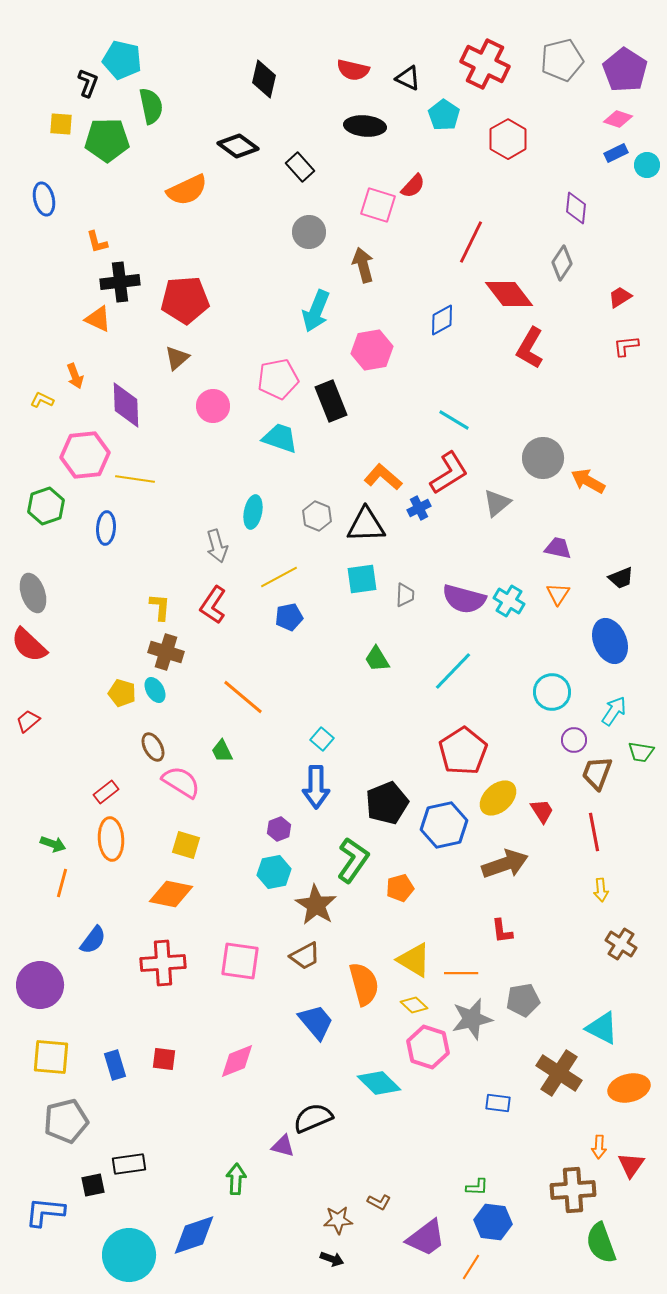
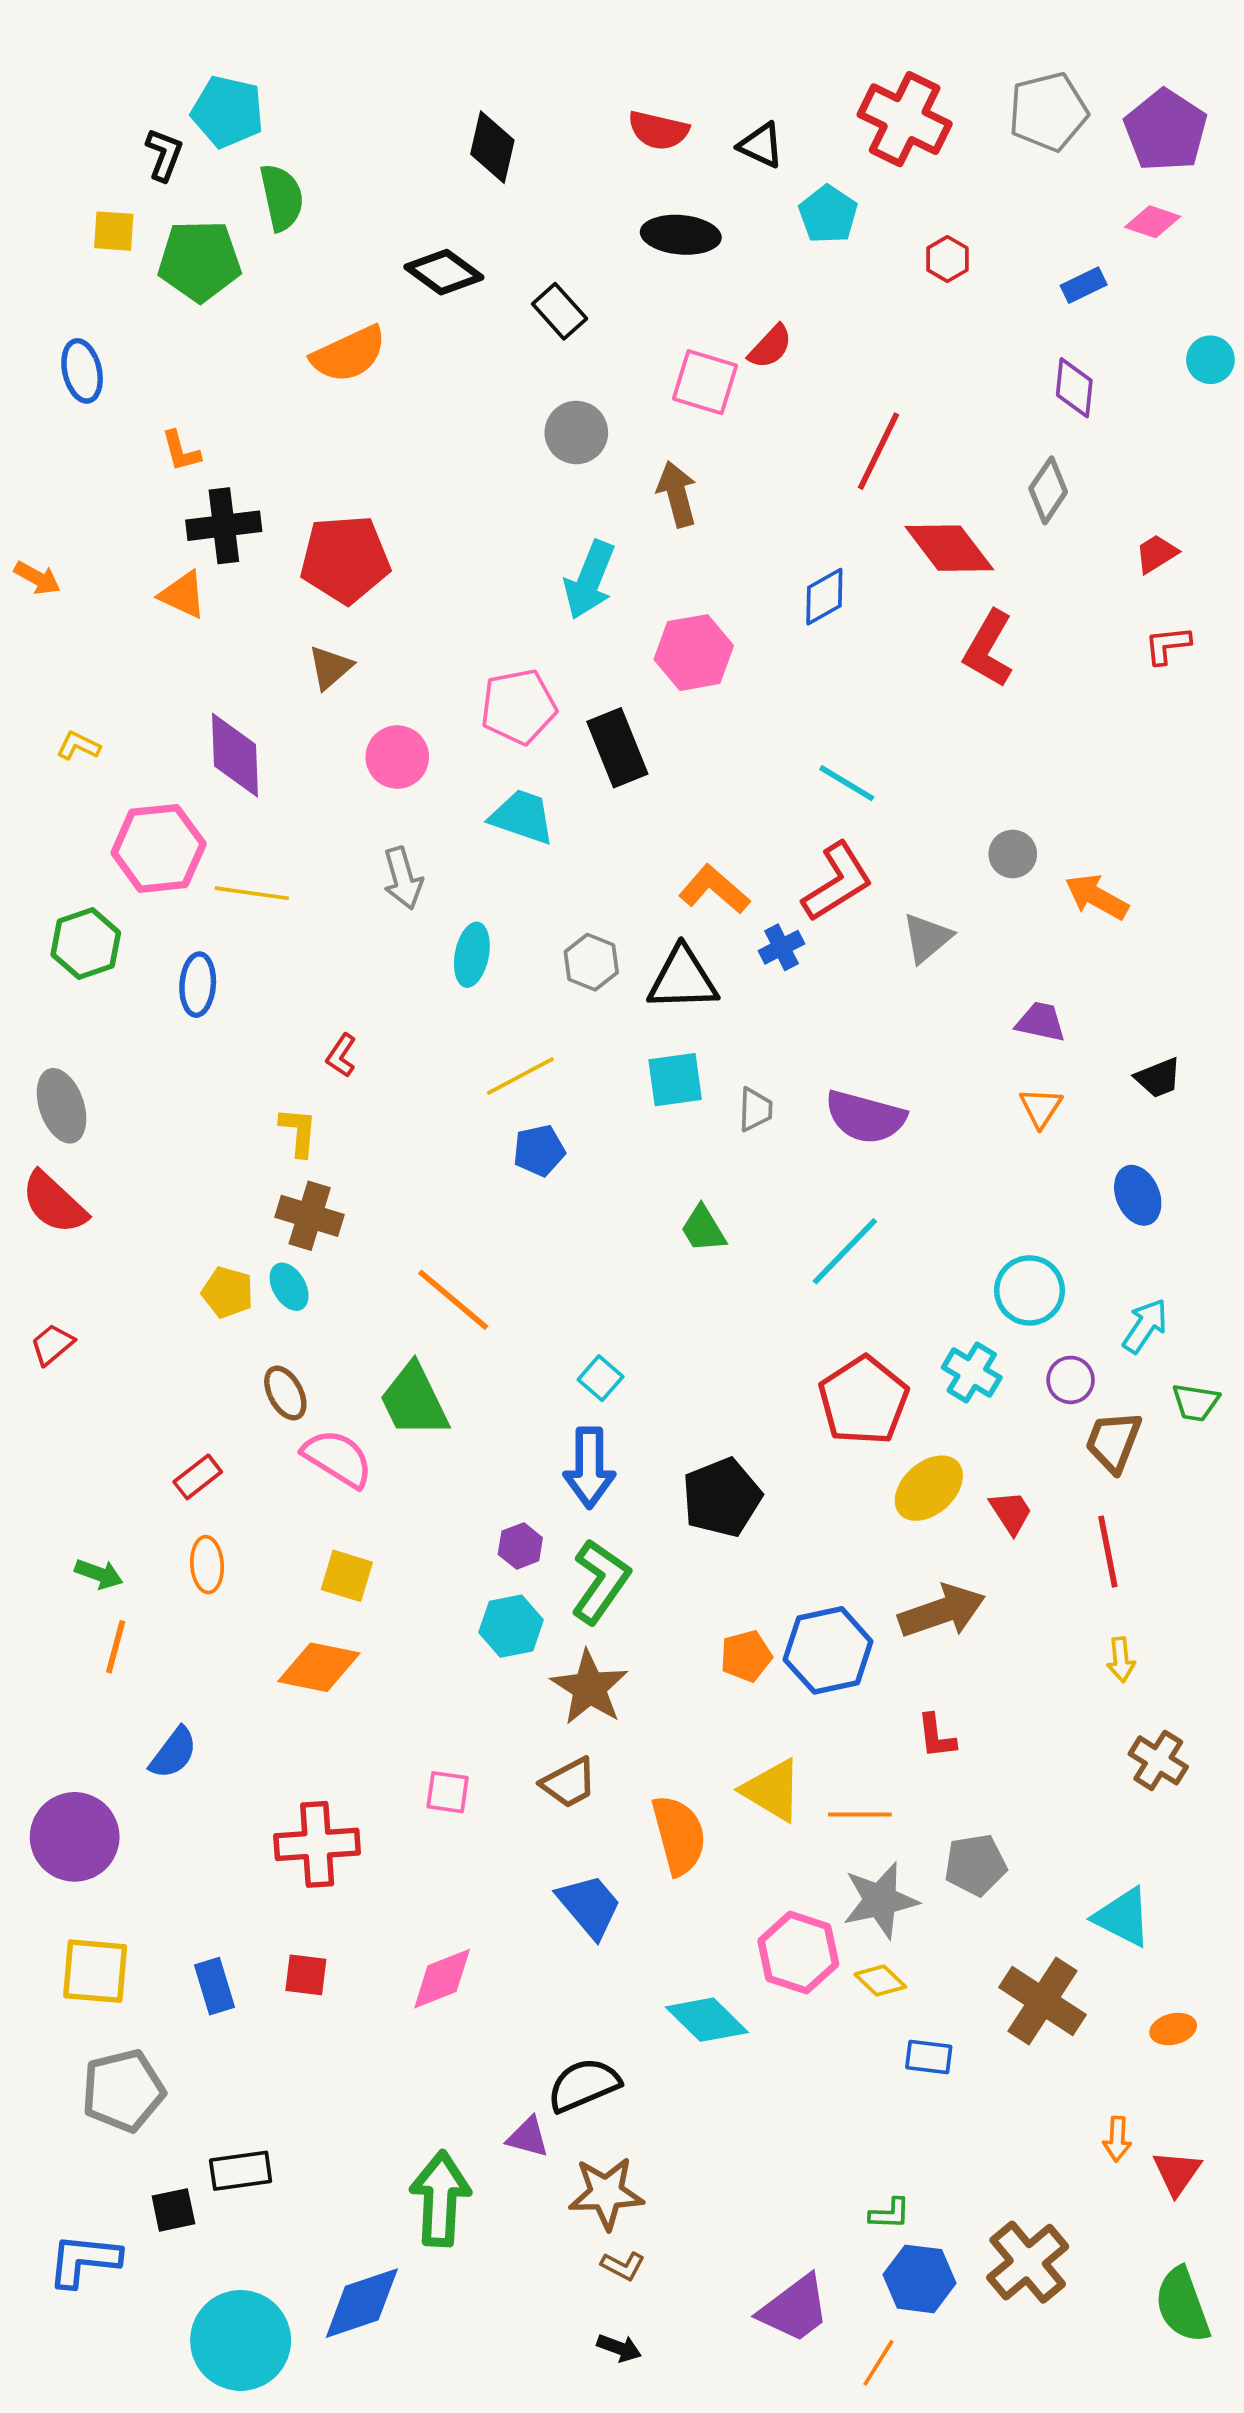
red hexagon: (508, 139) -> (947, 259), size x0.6
blue rectangle: (616, 153) -> (1084, 285), moved
cyan circle: (647, 165) -> (1210, 360), moved
orange arrow: (75, 376) -> (37, 578), moved, turned -40
gray circle: (543, 458) -> (1013, 854), size x0.6
gray arrow: (217, 546) -> (403, 878), moved
cyan cross: (509, 601) -> (972, 1372), moved
red L-shape: (213, 605) -> (341, 1055), moved, size x0.6
blue ellipse: (610, 641) -> (1138, 1195), size x0.7
green trapezoid: (222, 751) -> (414, 1400), size x1.8
blue hexagon: (444, 825) -> (828, 1650), moved
orange ellipse: (111, 839) -> (207, 1565), size x0.7
green L-shape: (353, 860) -> (601, 1581), moved
pink square: (240, 961) -> (448, 1792), size x0.6
red cross: (163, 963) -> (317, 1844), moved
yellow diamond: (414, 1005) -> (880, 1981), moved
orange ellipse: (629, 1088) -> (1173, 2029), size x0.6
green arrow: (236, 1179) -> (440, 2199), size x1.6
brown cross: (573, 1190) -> (1028, 2262), moved, turned -36
brown L-shape: (379, 1202) -> (623, 2266), moved
brown star: (338, 1220) -> (606, 2193), moved, size x1.4
green semicircle: (601, 1243) -> (1182, 2305), moved

